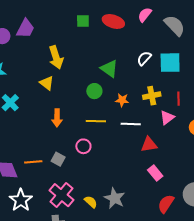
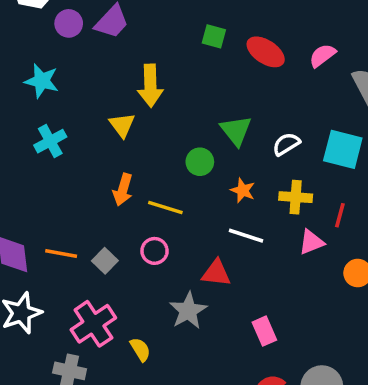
white semicircle: (144, 58) -> (286, 144), moved
yellow line: (96, 121) -> (165, 208), moved
red triangle: (149, 145) -> (216, 273), moved
gray star: (115, 198) -> (188, 311), moved

